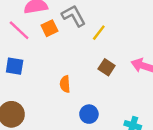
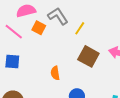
orange square: (50, 28) -> (39, 28), turned -32
brown square: (107, 67) -> (88, 56), size x1.5

